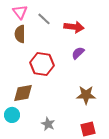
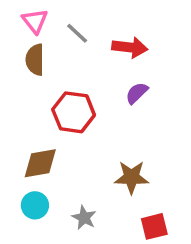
brown star: (86, 95) -> (131, 177), moved
cyan circle: (12, 115) -> (35, 205), moved

